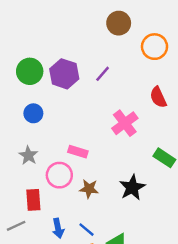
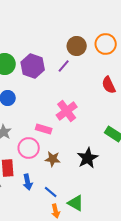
brown circle: (119, 23) -> (77, 46), moved
pink cross: (125, 123) -> (67, 111), moved
blue arrow: (58, 228) -> (28, 182), moved

